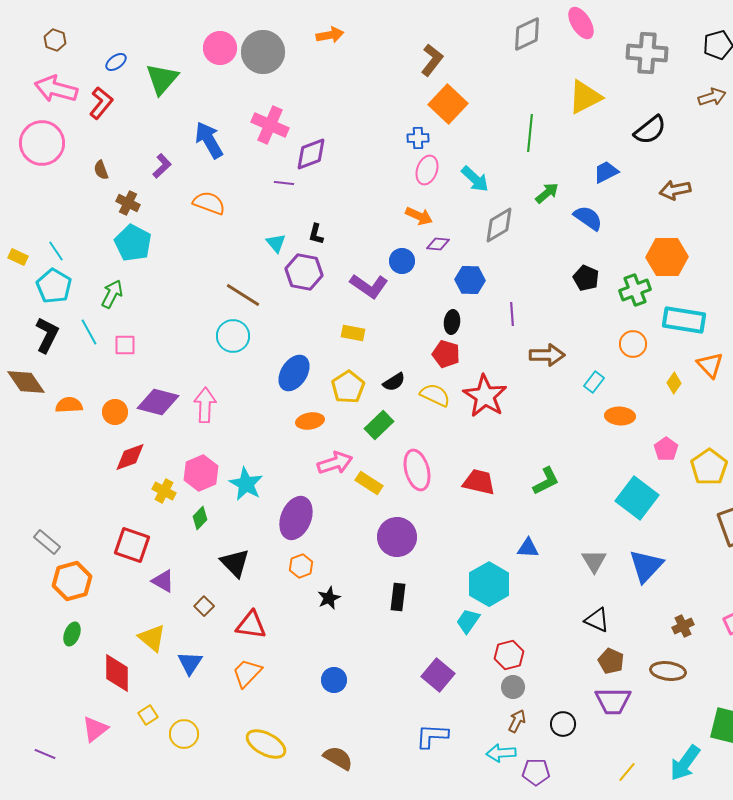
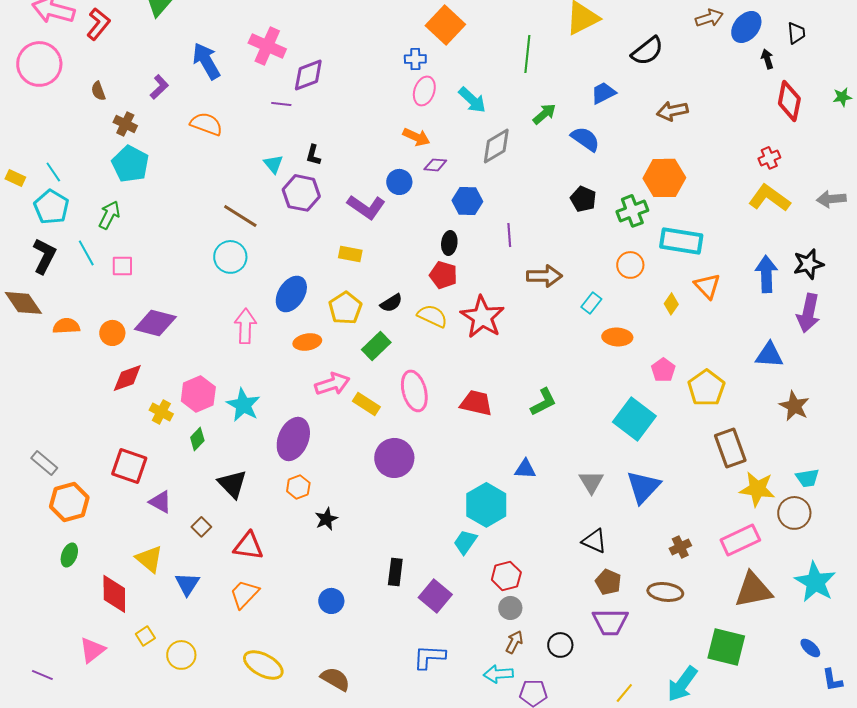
pink arrow: (205, 405) -> (245, 326), moved
black rectangle: (398, 597) -> (395, 572), moved

